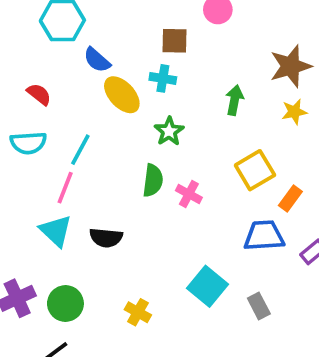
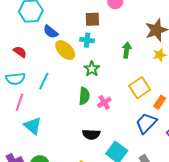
pink line: (65, 188) -> (19, 102), moved
pink cross: (189, 194) -> (104, 102), turned 32
blue trapezoid: (264, 236) -> (146, 123), turned -40
black semicircle: (106, 238) -> (91, 134), moved

